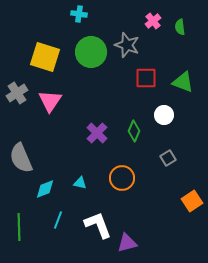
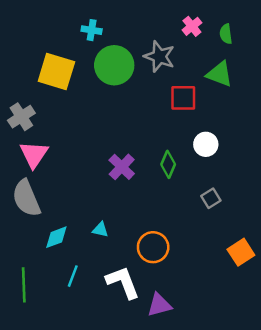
cyan cross: (79, 14) -> (92, 30), moved
green triangle: (183, 82) -> (220, 74), moved
pink triangle: (50, 101) -> (34, 154), moved
orange circle: (122, 178) -> (153, 247), moved

